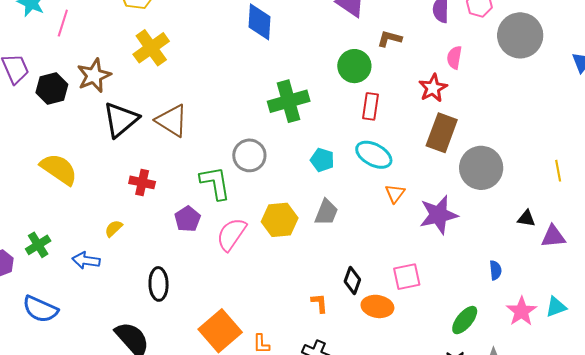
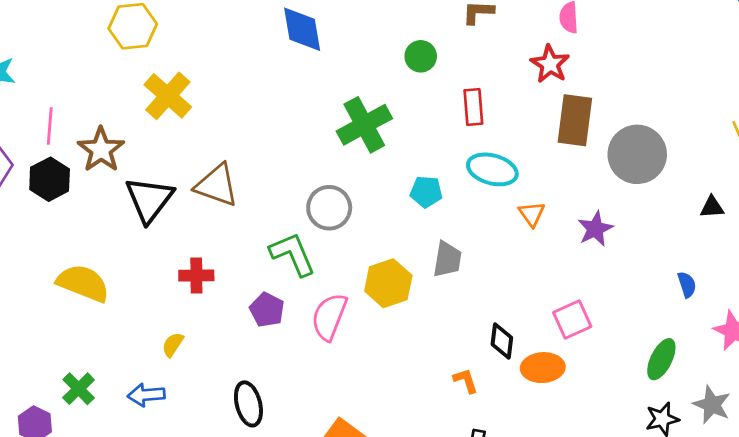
pink line: (63, 23) -> (50, 126), moved
green circle: (354, 66) -> (421, 56), moved, size x0.7
purple star: (438, 215) -> (595, 229), size x0.7

